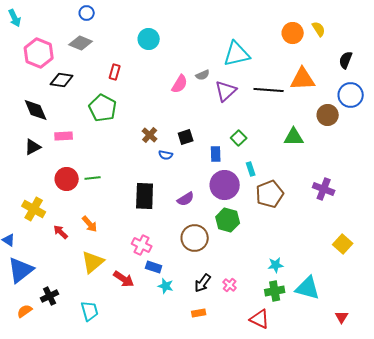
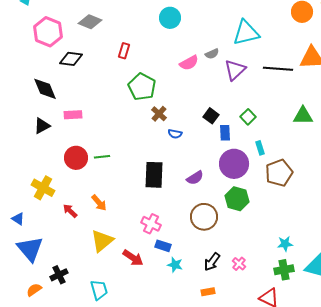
cyan circle: (149, 39) -> (170, 18), moved
pink semicircle: (180, 84) -> (189, 63), turned 30
green pentagon: (103, 108) -> (142, 87), moved
black square: (186, 137) -> (211, 116), moved, turned -35
blue triangle: (21, 270) -> (30, 249), turned -32

